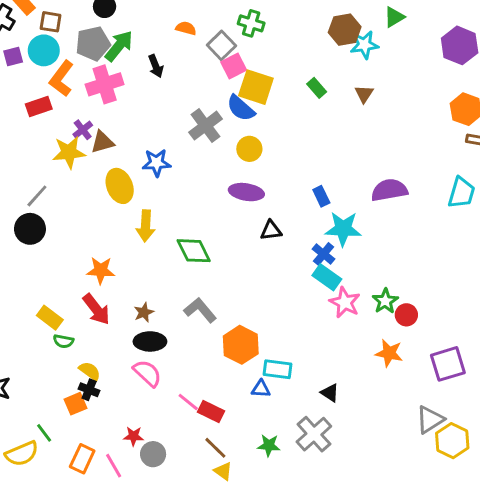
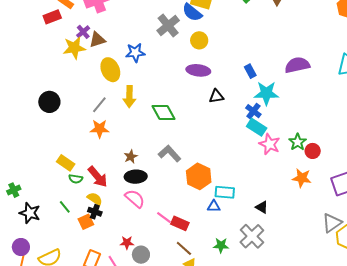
gray line: (37, 196) -> (99, 105), moved
red arrow: (96, 309) -> (98, 177), moved
green line: (44, 433) -> (65, 207), moved

